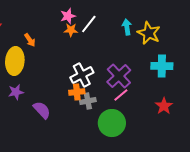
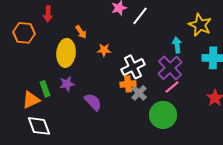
cyan arrow: (127, 27) -> (177, 45), moved
orange star: (71, 30) -> (104, 50), moved
gray cross: (88, 101) -> (139, 93), turned -35

